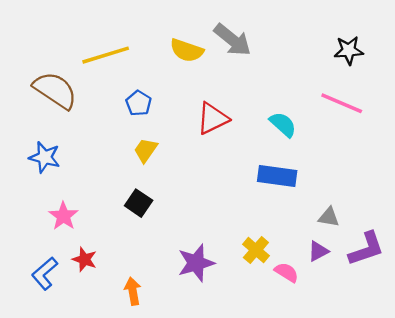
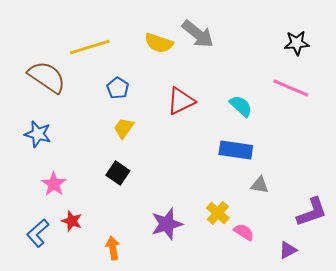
gray triangle: (329, 217) -> (260, 185), moved
purple triangle: (318, 251) -> (288, 250), moved

